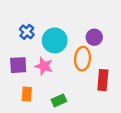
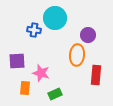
blue cross: (27, 32) -> (34, 30), moved, turned -32
cyan circle: (55, 40) -> (55, 18), moved
pink star: (44, 66) -> (41, 73), moved

